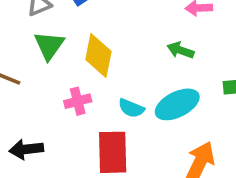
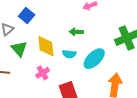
green arrow: (180, 50) -> (76, 32), moved
cyan semicircle: (131, 108) -> (69, 54), moved

